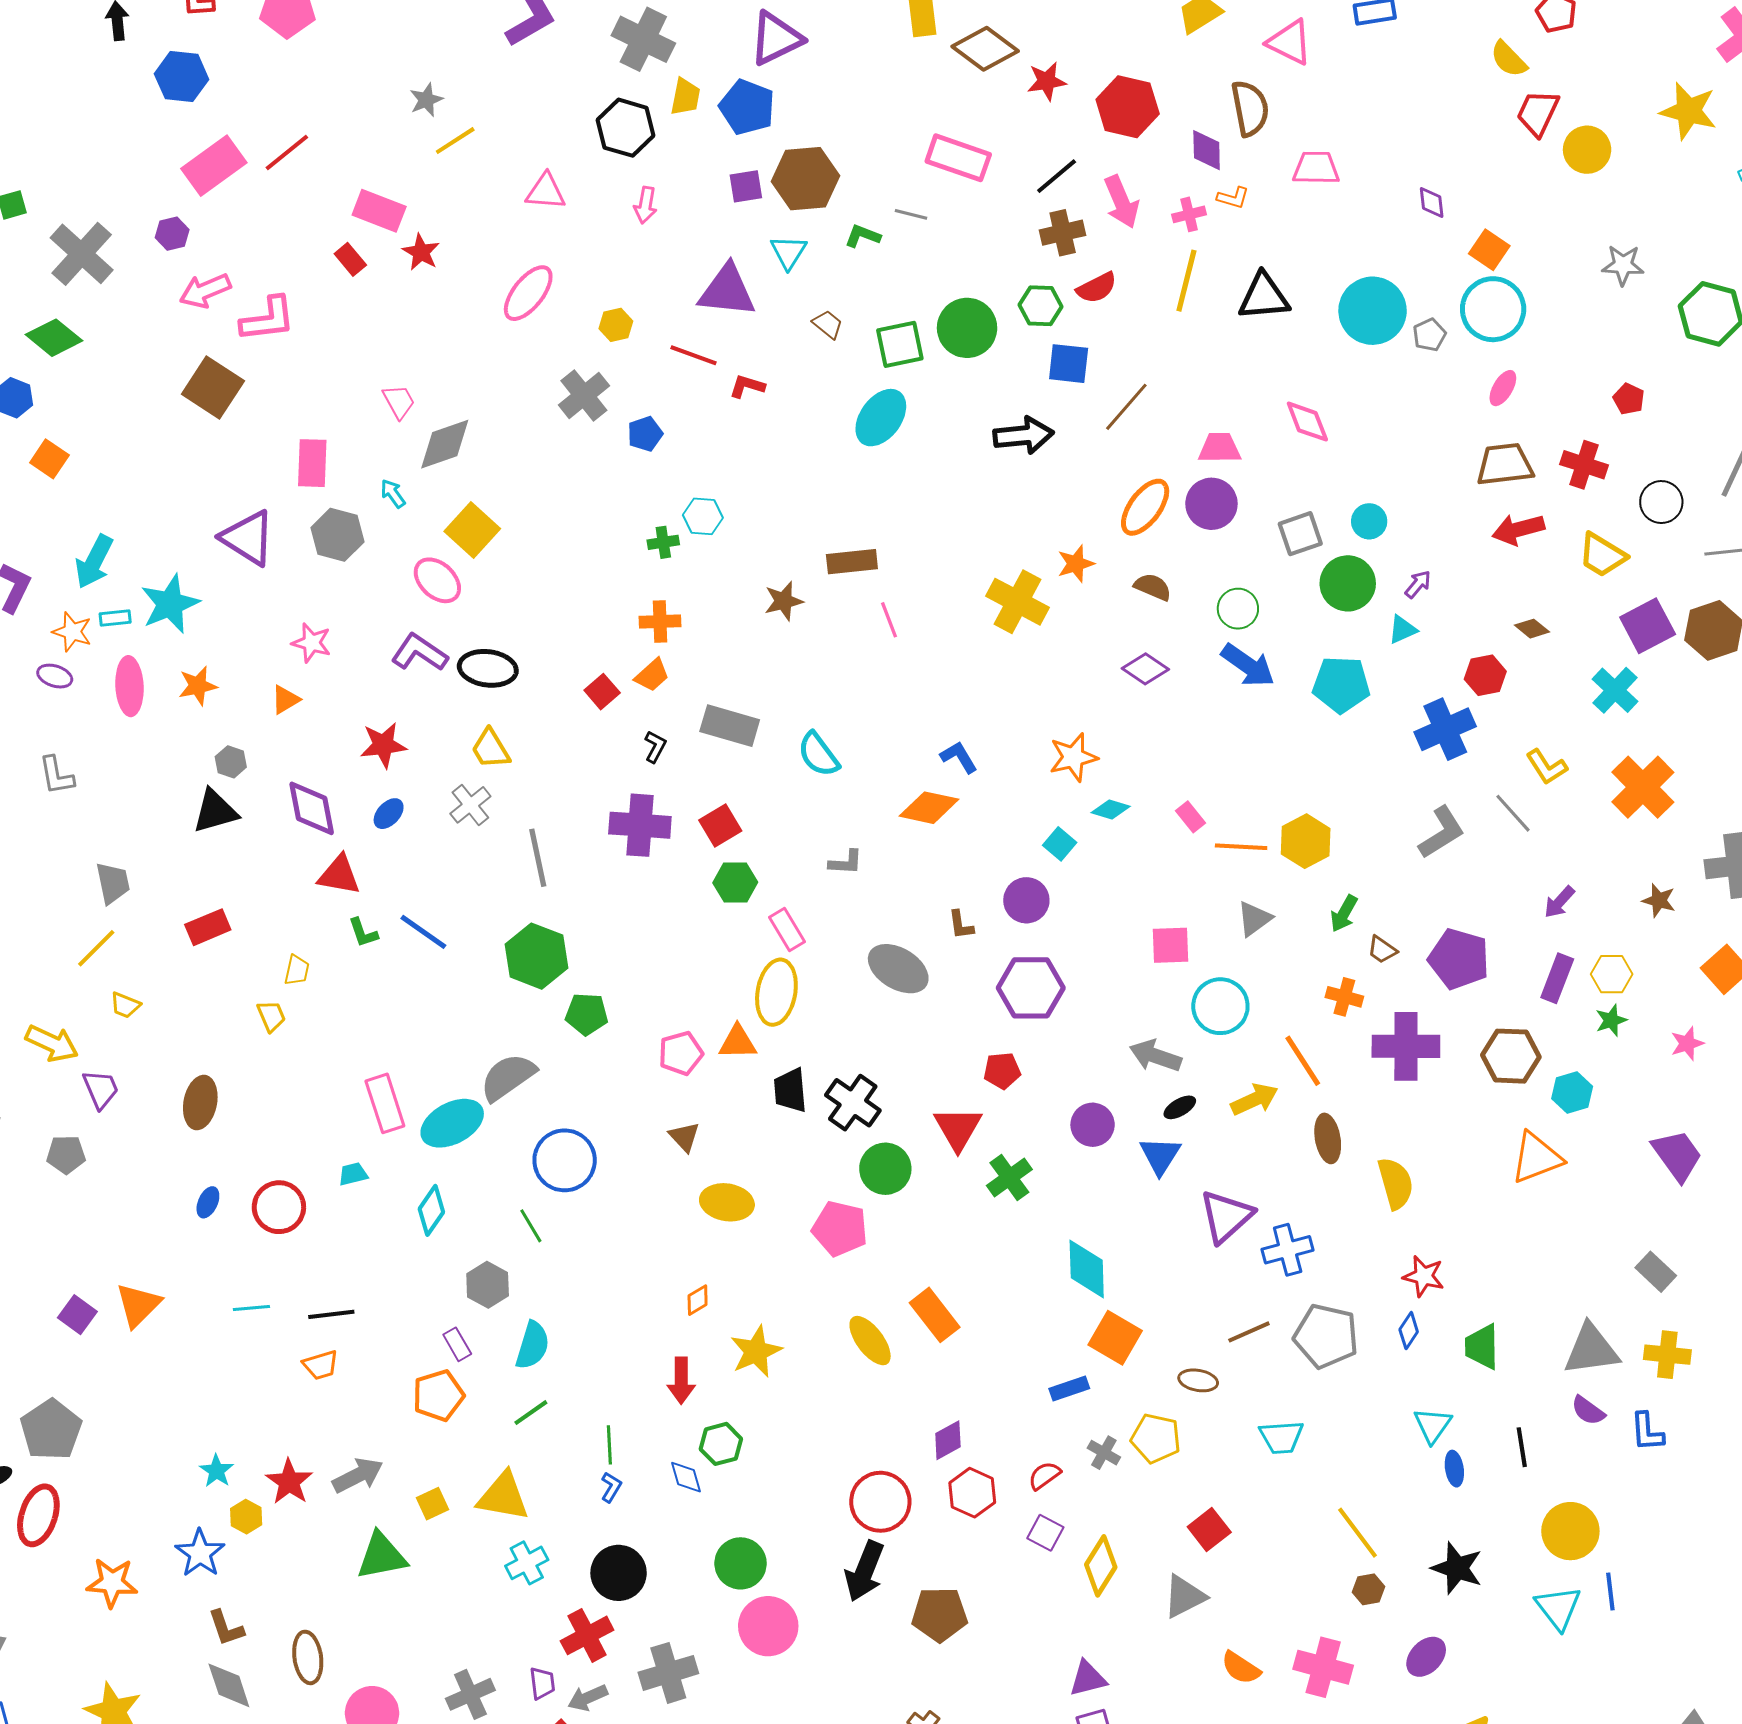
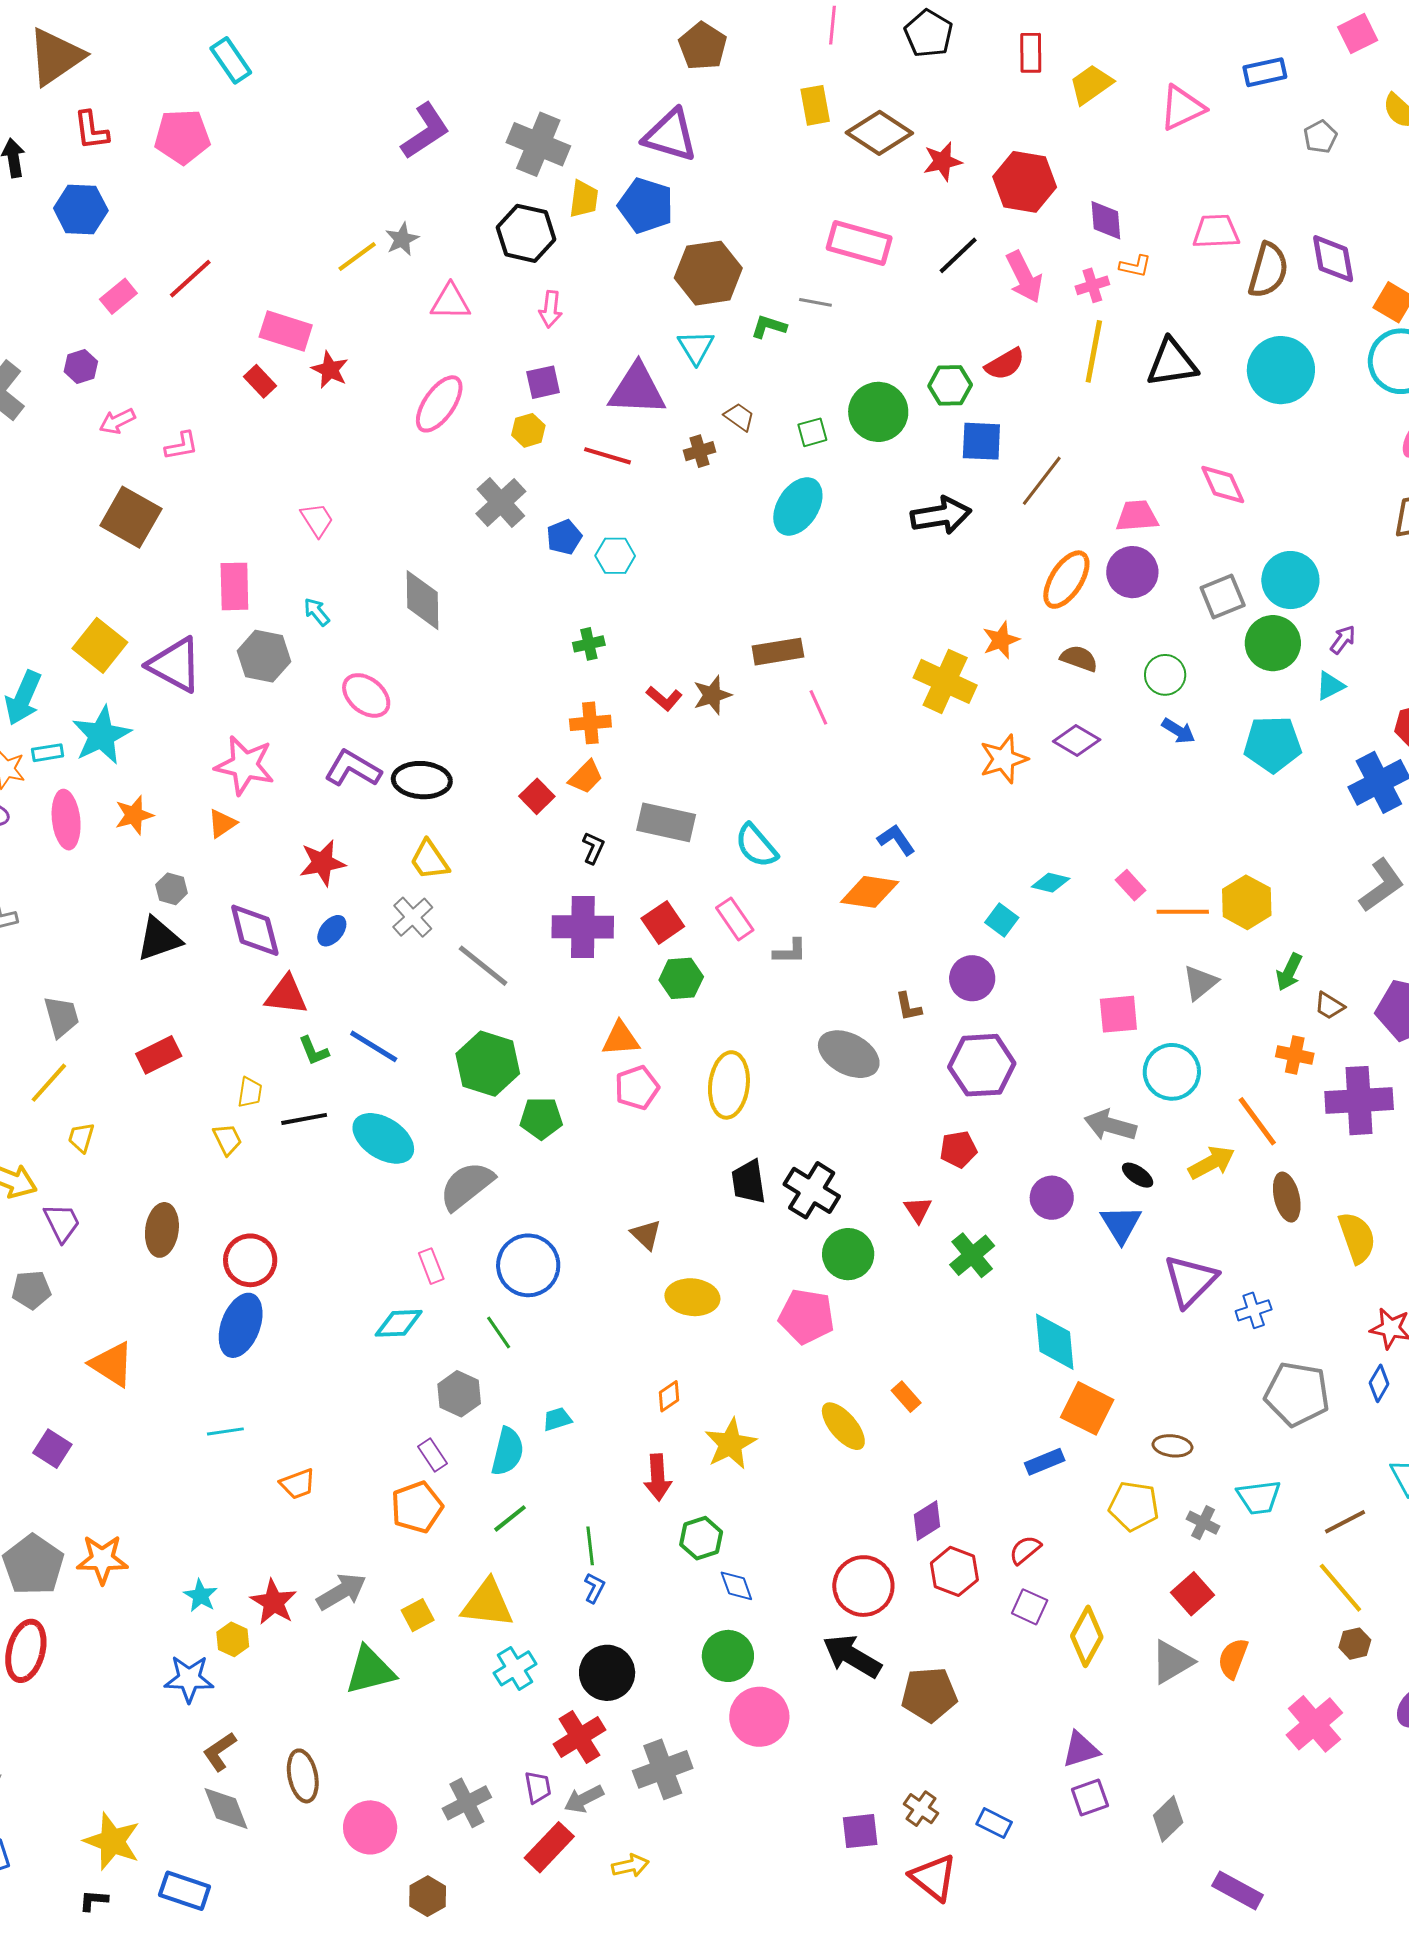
purple triangle: (776, 38) -> (670, 135), turned 46
pink triangle: (1290, 42) -> (1182, 108), turned -48
gray star: (426, 100) -> (402, 239), moved
brown semicircle: (1250, 108) -> (1268, 270), moved, turned 30
pink rectangle: (214, 166) -> (118, 296), size x0.6
purple square: (746, 186) -> (543, 382), moved
purple diamond: (1432, 202) -> (1333, 259), size x1.6
brown cross: (1063, 233) -> (700, 451), moved, size x0.7
pink arrow: (205, 291) -> (117, 421), size x0.7
pink L-shape: (268, 319) -> (181, 446), size x0.6
gray pentagon: (1429, 335) -> (1320, 137), moved
green square: (900, 344) -> (812, 432), size x0.6
red L-shape: (747, 386) -> (664, 698), moved, turned -153
gray diamond: (445, 444) -> (423, 600), moved, turned -68
cyan hexagon: (703, 516) -> (615, 556), moved
cyan circle: (1369, 521) -> (1290, 580), size x1.6
yellow square: (472, 530) -> (100, 645), moved
pink star: (312, 643) -> (245, 765), size x1.5
blue arrow: (1248, 665) -> (1178, 731), size x0.6
orange star: (1073, 757) -> (1004, 759), moved
gray line: (538, 858) -> (483, 966), turned -36
pink rectangle: (787, 929) -> (735, 919), moved
yellow trapezoid: (125, 1005) -> (81, 1137), turned 88
orange triangle: (738, 1042) -> (621, 1039), moved
pink pentagon: (681, 1053) -> (637, 1088), moved
pink rectangle: (385, 1103) -> (431, 1266), moved, size x0.6
black ellipse: (1180, 1107) -> (1138, 1175), turned 68
cyan ellipse: (452, 1123) -> (383, 1138), moved, turned 64
red triangle: (958, 1128) -> (918, 1210), size x0.6
cyan trapezoid: (353, 1174) -> (557, 1419), moved
blue ellipse: (208, 1202) -> (241, 1325), moved, size x2.0
red circle: (279, 1207) -> (250, 1260), moved
cyan diamond: (431, 1210) -> (399, 1323), turned 57
blue cross: (1288, 1250) -> (1254, 1310), size x0.7
orange triangle: (138, 1305) -> (112, 1364), moved, turned -39
black line: (331, 1314) -> (304, 1119), moved
orange rectangle: (935, 1315) -> (906, 1397), size x0.6
brown line: (1249, 1332) -> (1345, 1522), moved
gray cross: (1104, 1453) -> (1203, 1523), moved
blue diamond: (686, 1477) -> (736, 1586), moved
blue star: (200, 1553) -> (189, 1679), turned -30
black arrow: (865, 1571) -> (852, 1656), turned 102
orange star: (112, 1583) -> (102, 1559), moved
brown L-shape: (226, 1628) -> (220, 1752), turned 78
pink cross: (1323, 1667) -> (1314, 1724), turned 38
orange semicircle: (1241, 1668) -> (1233, 1658), moved, turned 81

